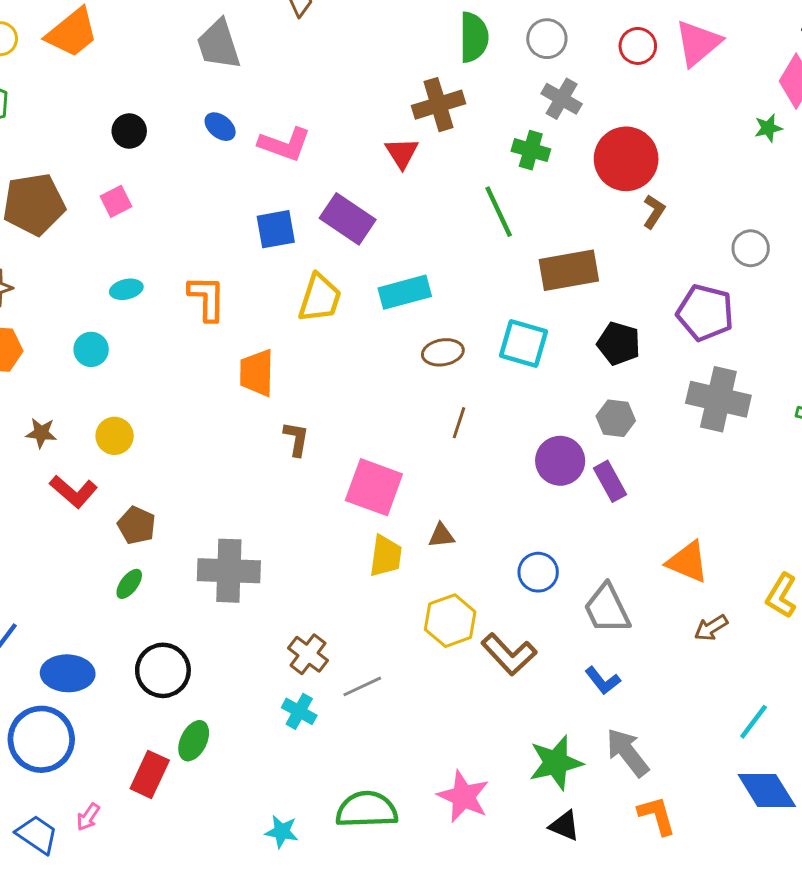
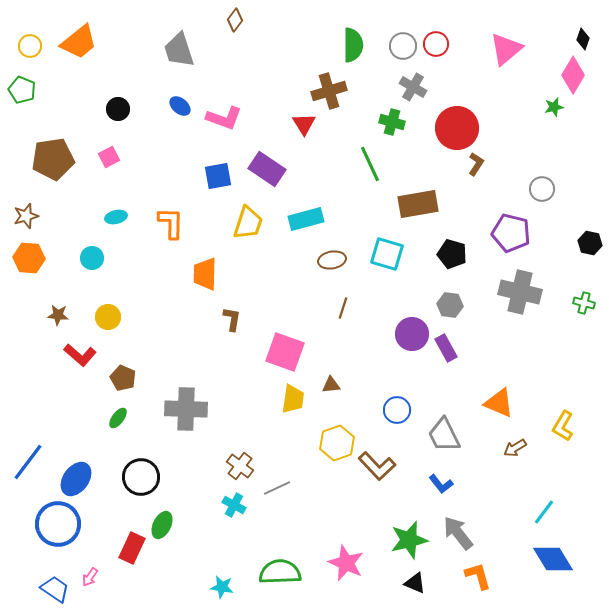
red circle: (638, 46) -> (436, 44), moved
blue ellipse: (68, 673) -> (76, 479), turned -56

